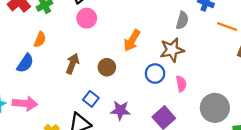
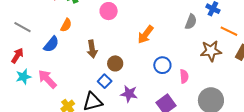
brown star: (172, 50) -> (211, 51), moved
brown arrow: (72, 64) -> (92, 49), turned 144
brown circle: (107, 67) -> (115, 63), moved
pink arrow: (25, 104) -> (47, 79), turned -145

